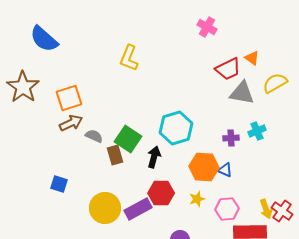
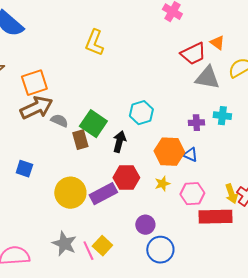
brown arrow: (71, 123) -> (36, 108), size x1.4
cyan hexagon: (176, 128) -> (141, 113), size x0.7
cyan cross: (257, 131) -> (222, 116), turned 30

